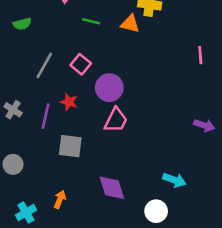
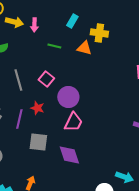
gray line: (44, 65) -> (18, 80), turned -45
cyan arrow: (174, 180) -> (124, 177), moved
purple diamond: (112, 188) -> (69, 155), moved

